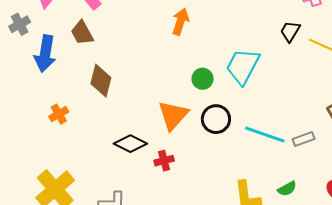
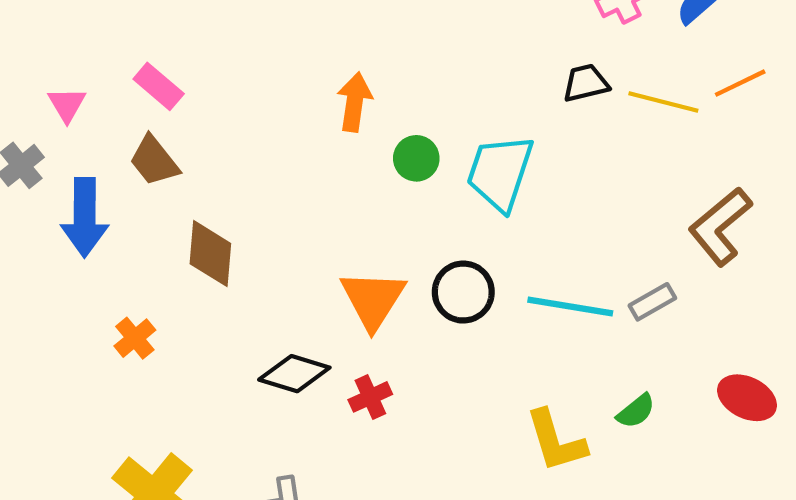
black trapezoid: (290, 31) -> (586, 83), turned 55
green circle: (203, 79) -> (416, 158), moved

